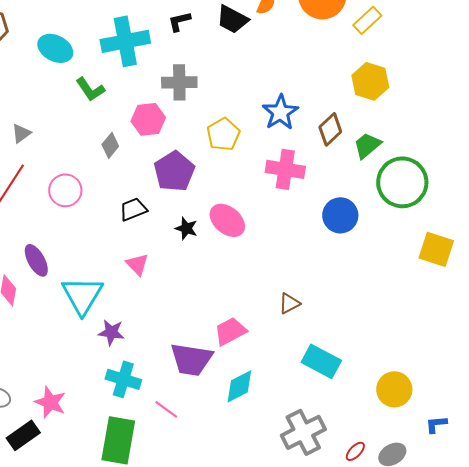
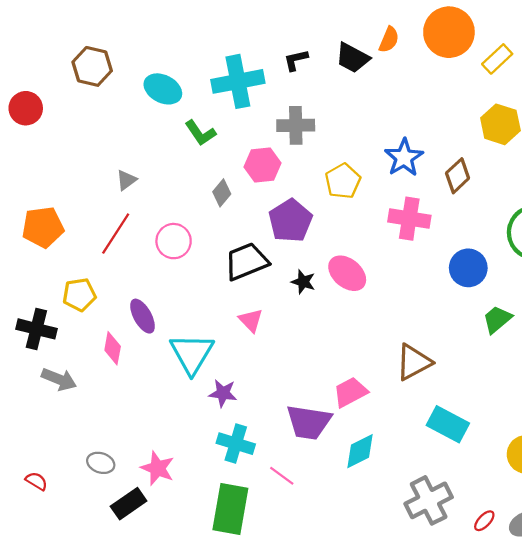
green trapezoid: (367, 145) -> (497, 319), moved
black trapezoid: (133, 209) -> (246, 261), size x1.5
brown triangle: (289, 303) -> (414, 362), size x1.6

